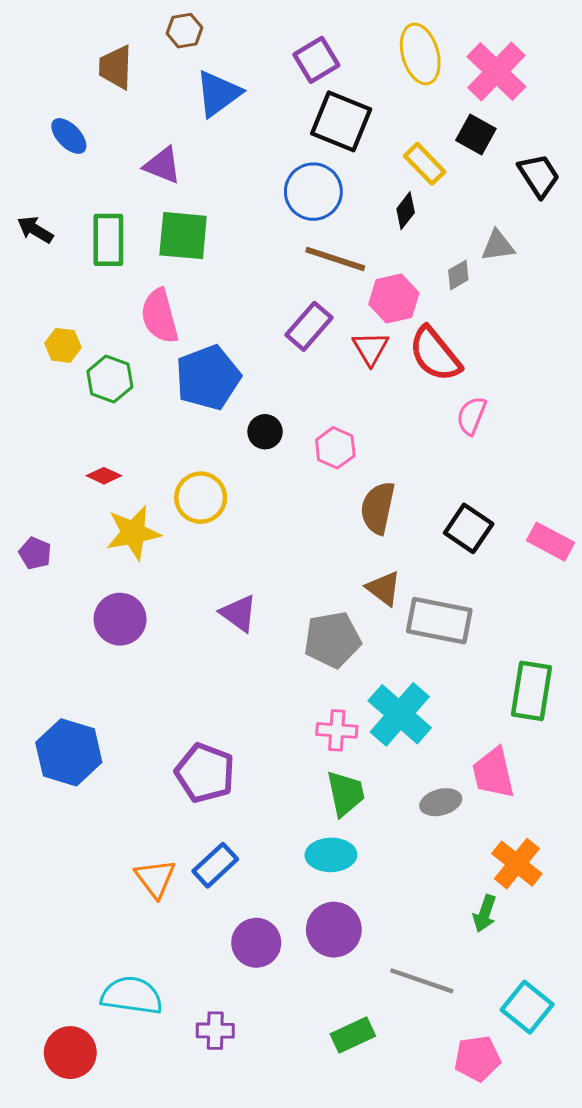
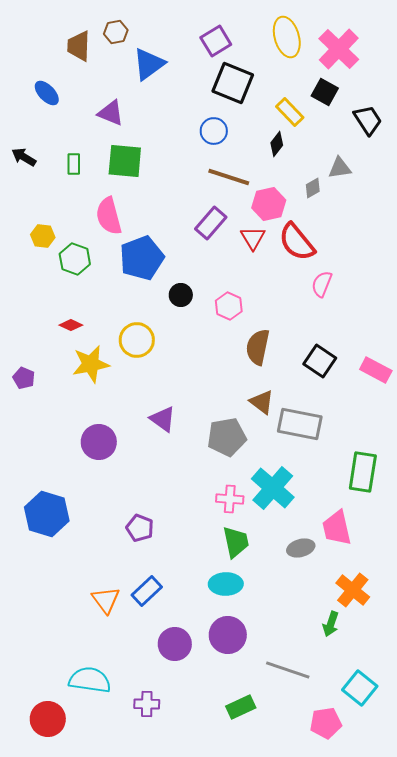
brown hexagon: (184, 31) -> (116, 32), moved
blue circle: (313, 192) -> (214, 131), size x0.7
green rectangle: (108, 240) -> (74, 164), size x0.6
purple circle: (120, 619) -> (99, 442), moved
purple pentagon: (205, 773) -> (140, 528), size x0.7

